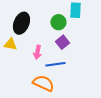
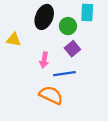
black ellipse: (21, 23) -> (44, 17), moved
yellow triangle: (10, 44) -> (14, 40), moved

